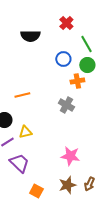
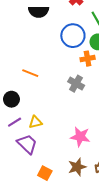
blue circle: (63, 59) -> (73, 36), size x1.5
orange line: (22, 95) -> (30, 73), turned 35
yellow triangle: (25, 132) -> (35, 122), moved

